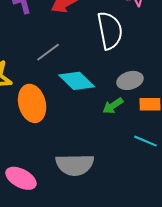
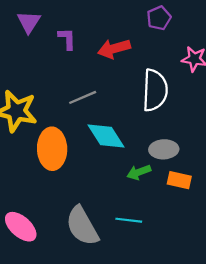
cyan line: (145, 141) -> (129, 220), moved, turned -30
gray semicircle: (75, 165) -> (82, 226), turned 48

